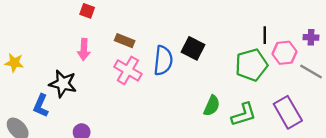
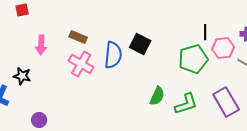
red square: (87, 11) -> (22, 10), moved, turned -32
black star: (63, 84) -> (22, 76), size x0.7

